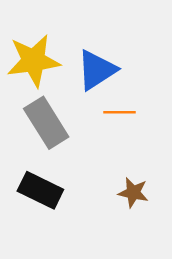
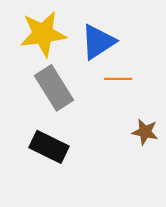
brown star: (133, 193) -> (145, 132), moved

